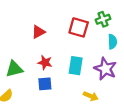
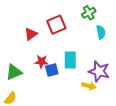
red square: (79, 27) -> (56, 25), moved, turned -30
purple star: (105, 69) -> (99, 71), moved
blue square: (45, 84) -> (52, 70), moved

